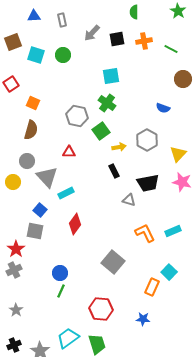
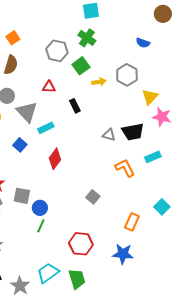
orange square: (33, 103) -> (13, 38), turned 32
yellow triangle: (178, 154) -> (150, 97), moved
black rectangle: (114, 171) -> (75, 106), moved
black trapezoid: (148, 183) -> (133, 132), moved
gray square: (35, 231) -> (22, 196), moved
cyan rectangle: (173, 231) -> (153, 157), moved
gray square: (113, 262) -> (93, 197), size x0.6
cyan square: (169, 272) -> (162, 207), moved
blue star: (143, 319) -> (123, 254), size x1.5

